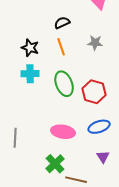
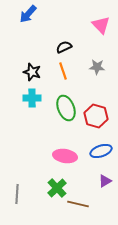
gray line: (15, 138) -> (17, 194), moved
purple triangle: (103, 157) -> (105, 181), turned 32

